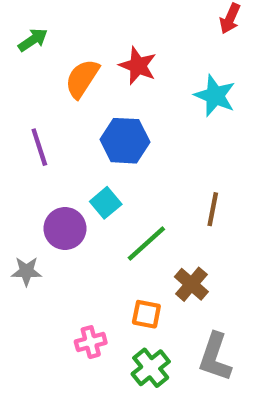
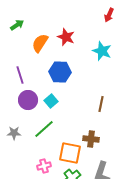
purple circle: (65, 228) -> (28, 100), moved
green line: (146, 243) -> (44, 129), moved
brown cross: (191, 284) -> (91, 139), turned -35
orange square: (146, 314) -> (70, 153), size x1.6

